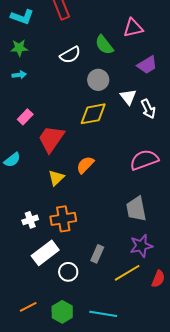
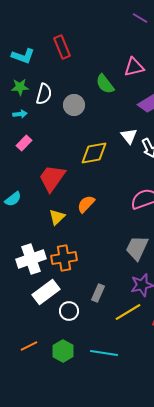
white semicircle: (70, 55) -> (44, 94), moved, turned -45
gray circle: (98, 80) -> (74, 105), moved
pink rectangle: (25, 117) -> (24, 143), moved
gray trapezoid: (136, 209) -> (137, 248), turned 36
white cross: (30, 220) -> (31, 259), size x1.8

